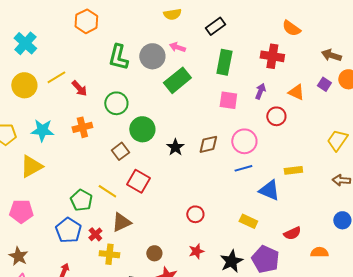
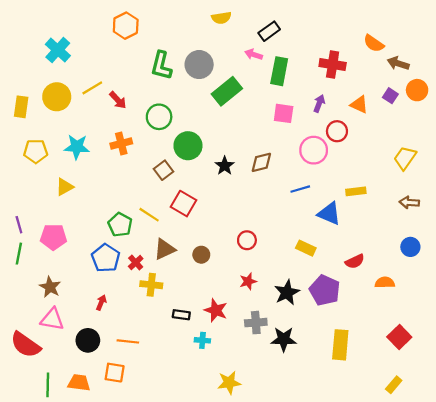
orange semicircle: (291, 28) -> (374, 43), moved
pink arrow: (177, 47) -> (254, 55), moved
pink circle: (244, 141) -> (314, 150), moved
yellow triangle: (31, 166) -> (65, 187), size x0.7
brown circle: (154, 253) -> (201, 255), moved

